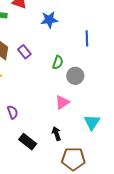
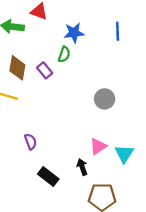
blue line: (87, 38) -> (118, 31), moved
green semicircle: (58, 62) -> (64, 54), moved
pink triangle: (62, 102) -> (98, 146), moved

